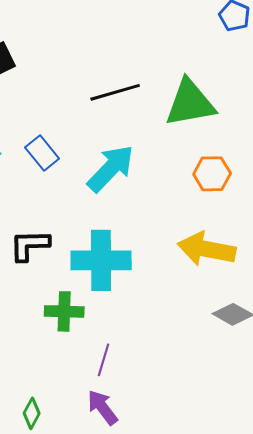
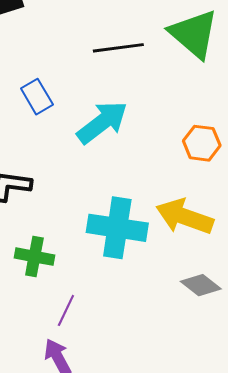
green triangle: (190, 103) -> (194, 34), moved, turned 42
cyan cross: (101, 260) -> (117, 228), moved

